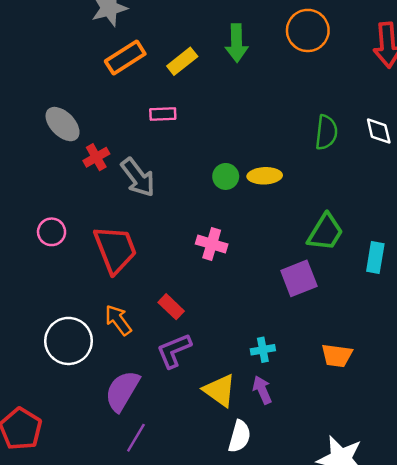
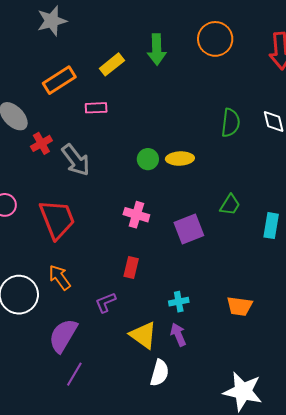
orange rectangle: (125, 57) -> (59, 80), moved
green trapezoid: (325, 232) -> (230, 205), size x0.7
purple square: (299, 278) -> (189, 229), moved
red rectangle: (171, 307) -> (131, 267), moved, turned 60
purple L-shape: (174, 351) -> (106, 302), size x0.7

